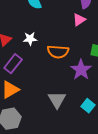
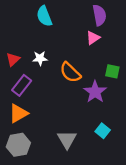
orange semicircle: (58, 52) -> (70, 72), turned 40
gray triangle: (57, 100) -> (67, 139), moved

